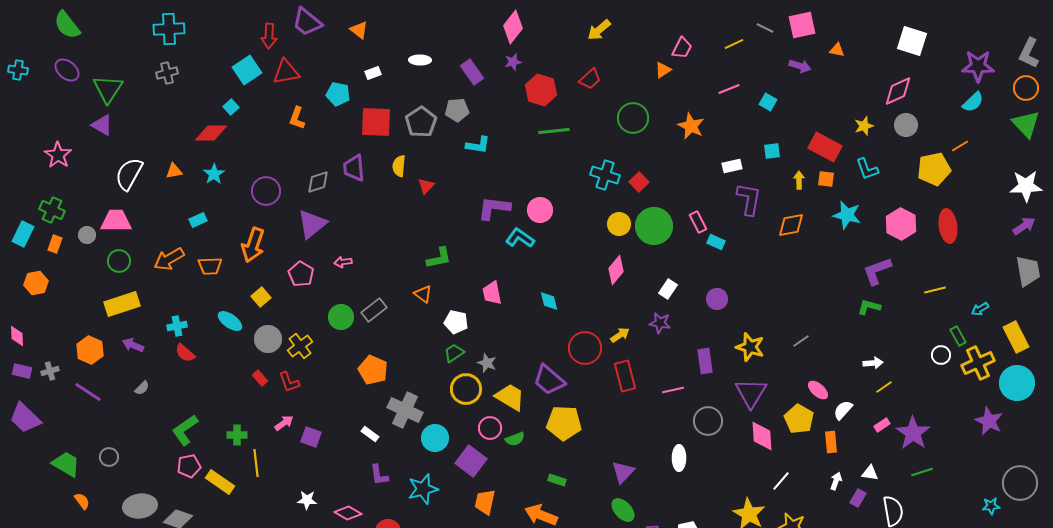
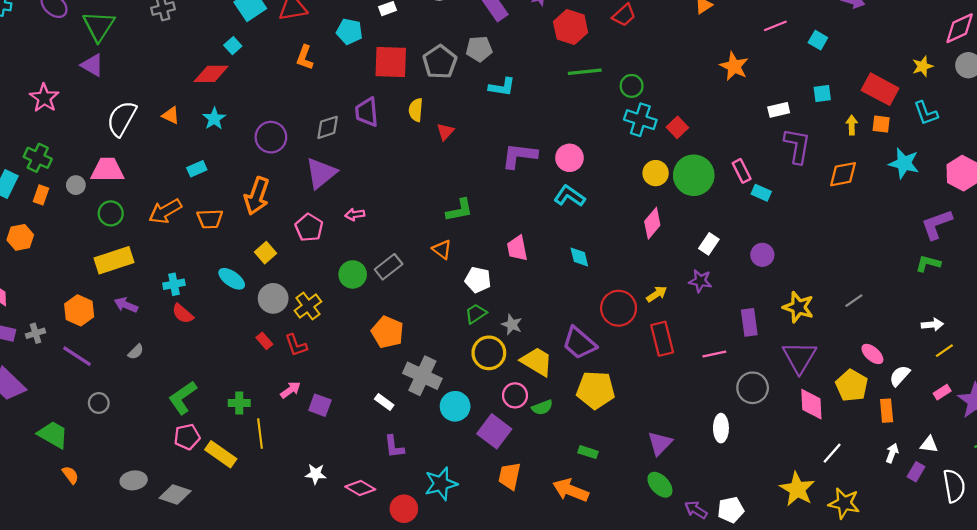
green circle: (633, 118) -> (632, 86), moved, size x0.7
orange triangle: (174, 171) -> (171, 115), turned 36
cyan L-shape: (520, 238) -> (569, 196), moved
gray circle: (109, 457) -> (99, 403), moved
cyan star: (423, 489) -> (441, 484), moved
gray ellipse: (140, 506) -> (134, 480), size x0.7

